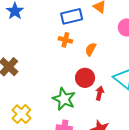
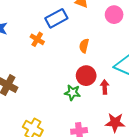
orange cross: (65, 40) -> (37, 39), moved, turned 32
green star: (64, 99) -> (72, 93), moved, size x0.7

